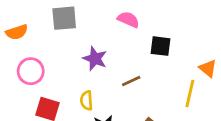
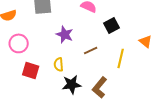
black square: (161, 46) -> (112, 25), turned -35
yellow line: (190, 94) -> (121, 58), moved

